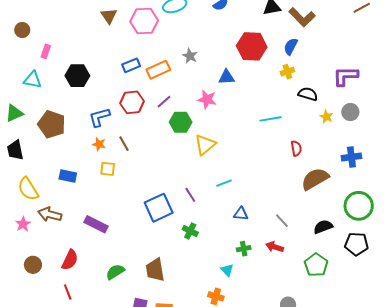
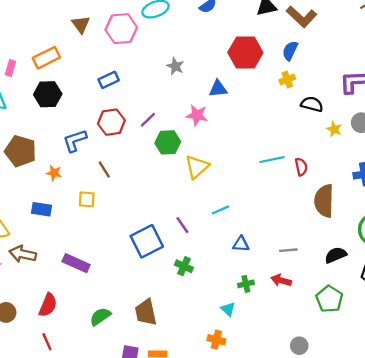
orange rectangle: (158, 70) -> (46, 58), moved
cyan line: (270, 119) -> (272, 160), moved
orange star: (99, 144) -> (54, 173), moved
brown semicircle: (315, 179) -> (324, 201), turned -56
gray line: (282, 221) -> (288, 250), turned -49

